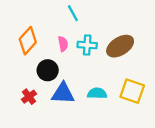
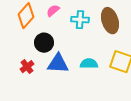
pink semicircle: (63, 44) -> (53, 11), moved, turned -120
brown ellipse: (120, 46) -> (110, 21), turned -75

